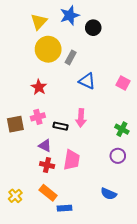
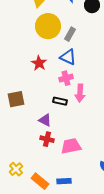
blue triangle: (87, 81) -> (68, 57), moved
pink cross: (38, 117) -> (66, 78), moved
pink trapezoid: (72, 160) -> (71, 146), moved, turned -110
orange rectangle: (48, 193) -> (40, 181), moved

